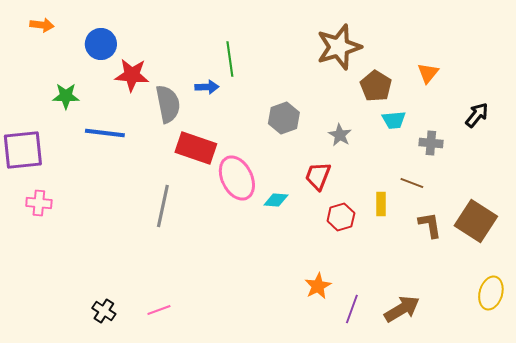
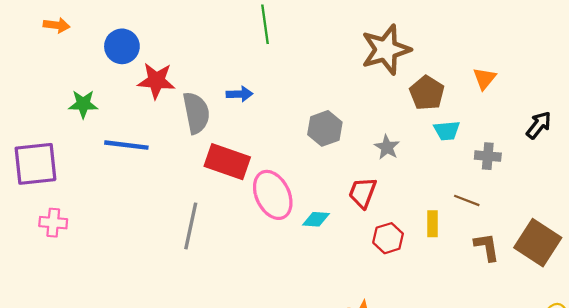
green line: (230, 59) -> (265, 24), moved

